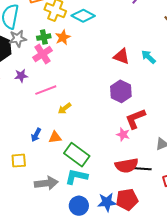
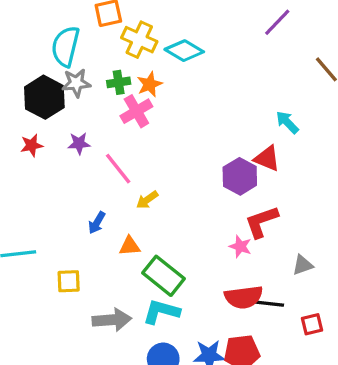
pink cross: (42, 54) -> (136, 111), moved
red triangle: (121, 56) -> (267, 158), moved
pink line: (46, 90) -> (118, 169), turned 70
blue arrow: (36, 135) -> (97, 223), moved

